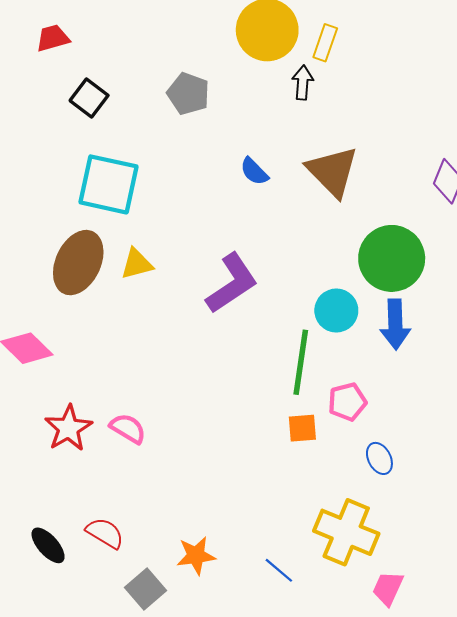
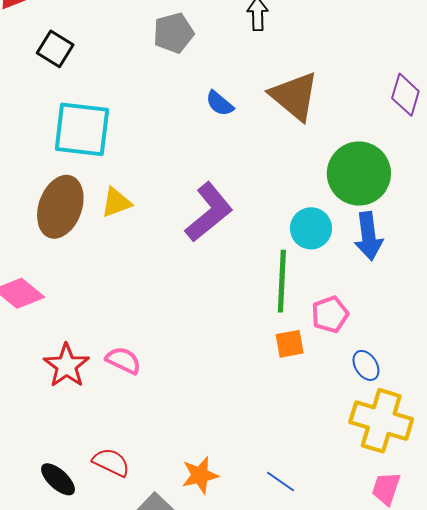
gray pentagon: (188, 94) -> (174, 33), moved, turned -30
yellow cross: (346, 532) -> (381, 421), moved

